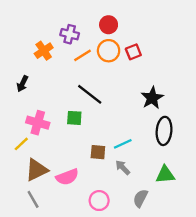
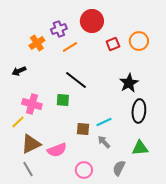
red circle: (109, 25) -> (92, 21), size x1.5
purple cross: (70, 34) -> (59, 29), turned -35
orange circle: (109, 51) -> (139, 41), moved
black arrow: (22, 84) -> (19, 71), turned 40

